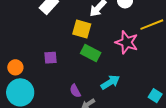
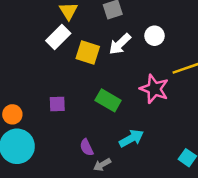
yellow square: (82, 29) -> (88, 52), moved

